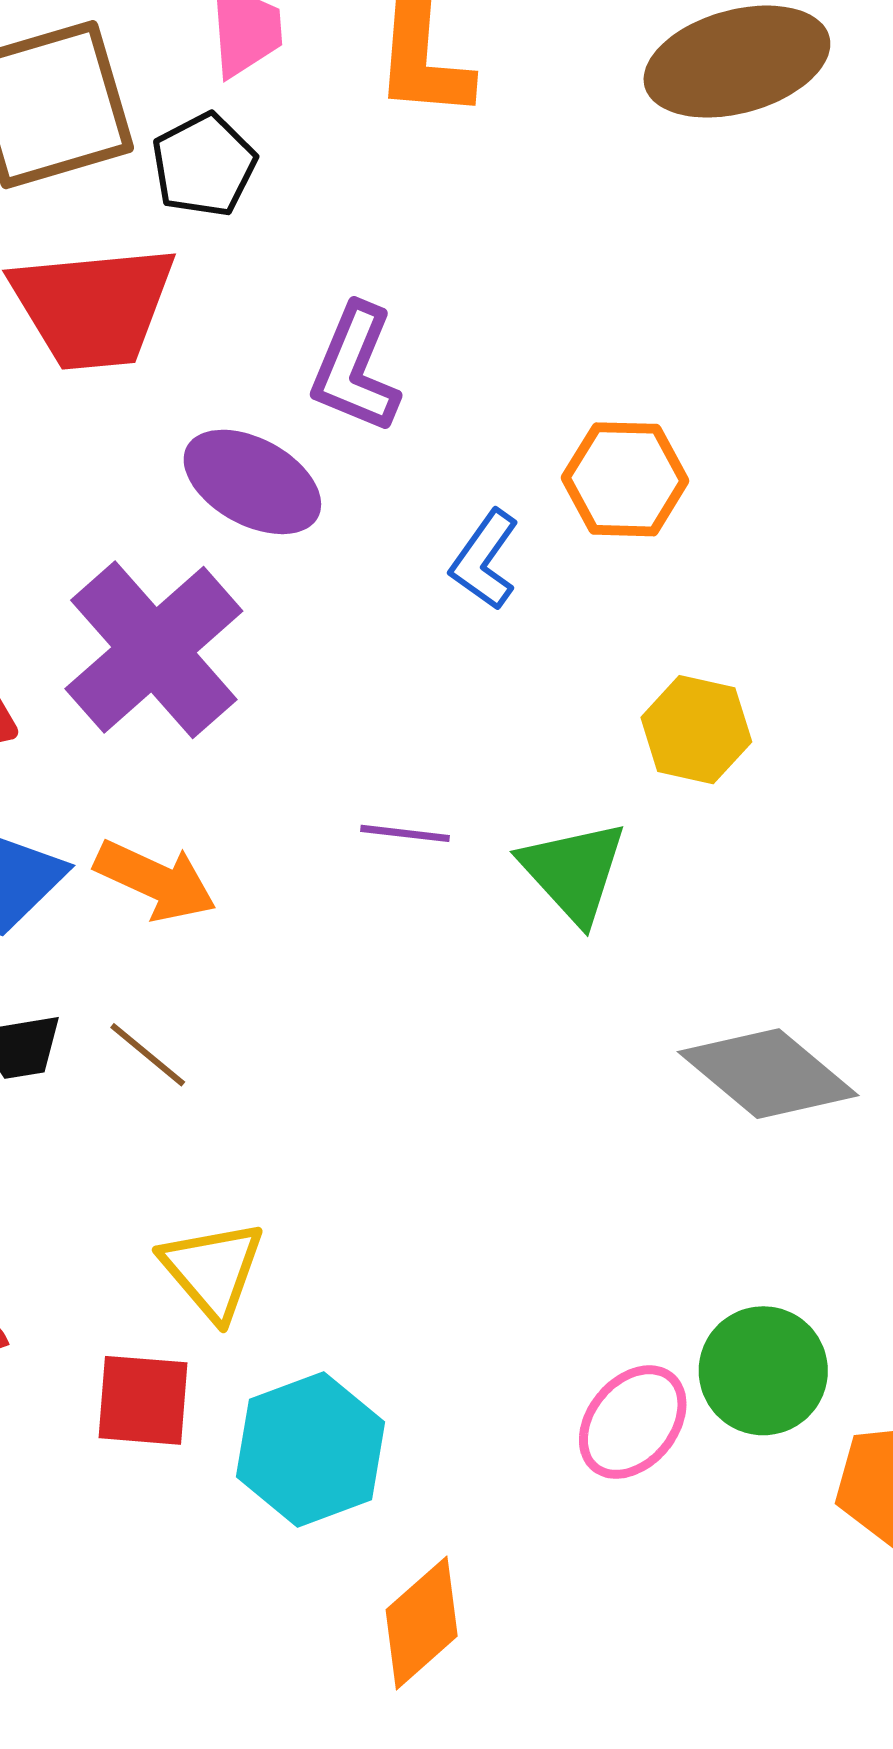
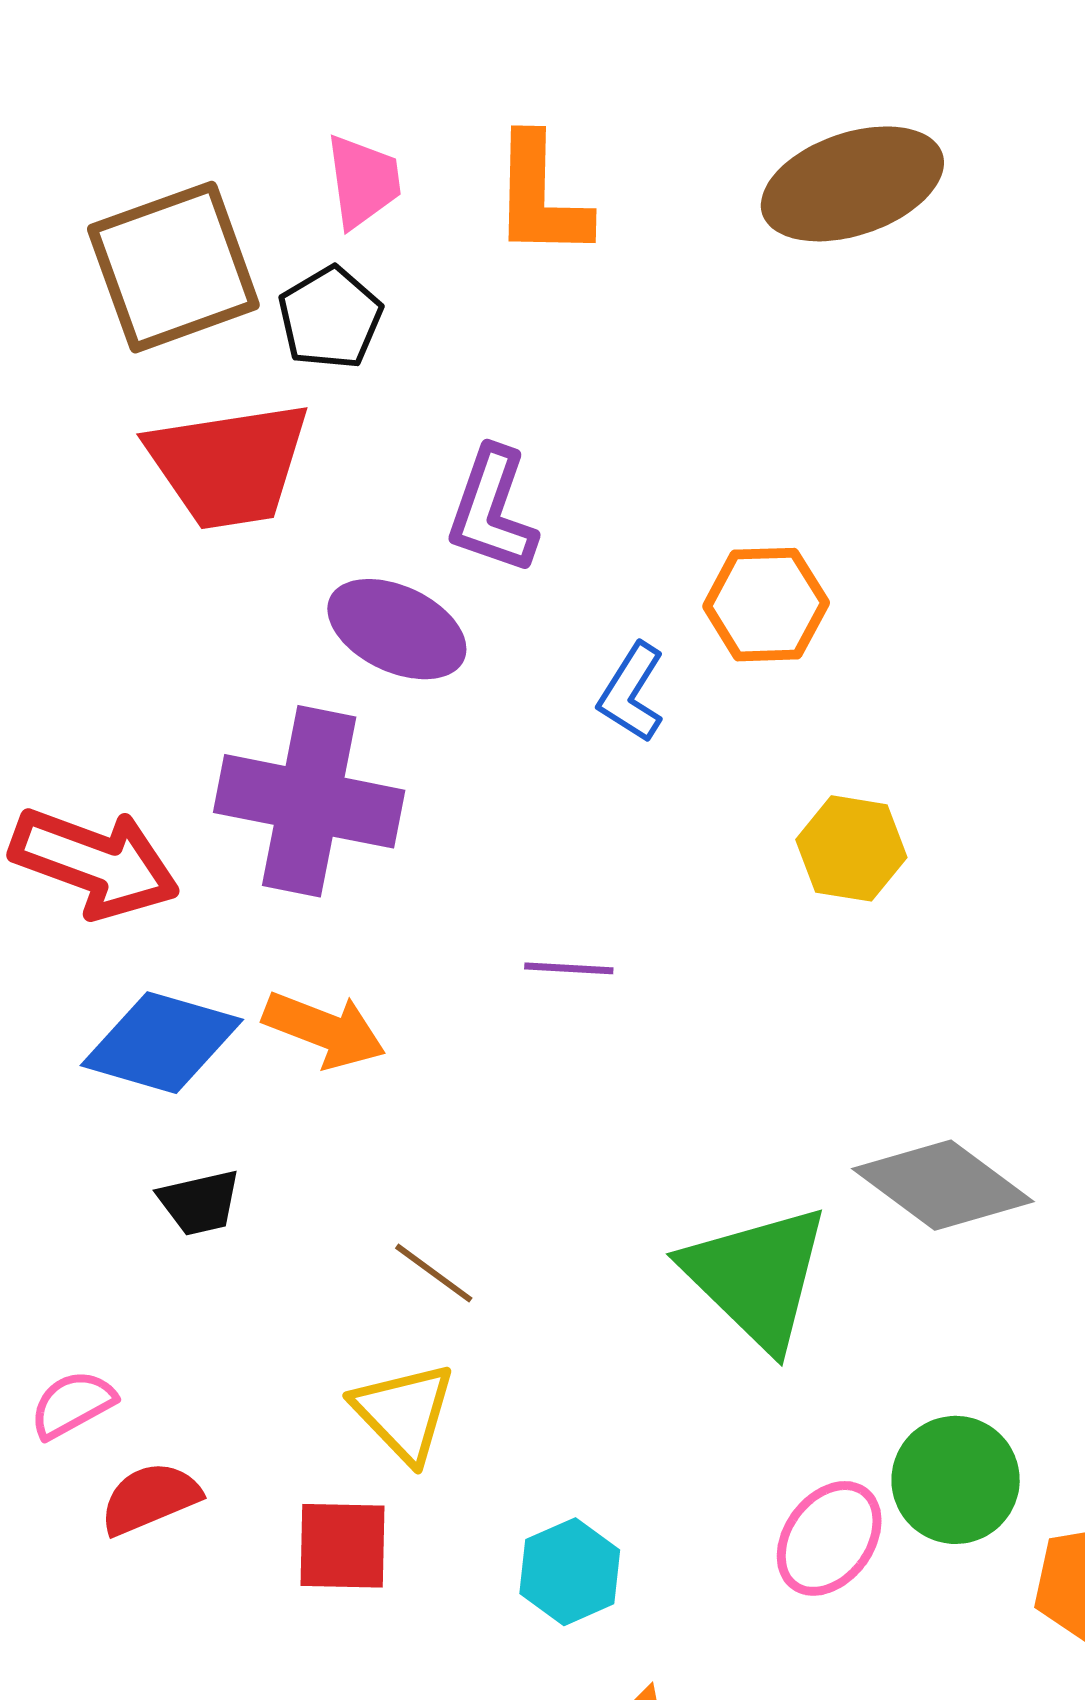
purple cross: (154, 650) -> (309, 801), turned -34
green triangle: (573, 872) -> (757, 1277), moved, size x1.4
brown line: (148, 1055) -> (434, 1273), moved
cyan hexagon: (311, 1449) -> (570, 1572), moved, size x0.7

